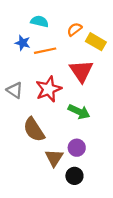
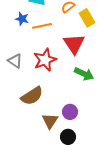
yellow rectangle: (96, 42) -> (87, 18), turned 30
green arrow: (79, 112) -> (84, 74), moved
brown semicircle: (34, 130) -> (32, 96), turned -90

